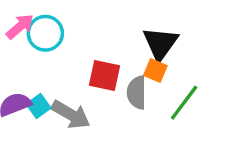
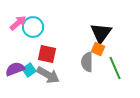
red square: (105, 76) -> (47, 54), moved
green line: (184, 103) -> (115, 68), turned -60

